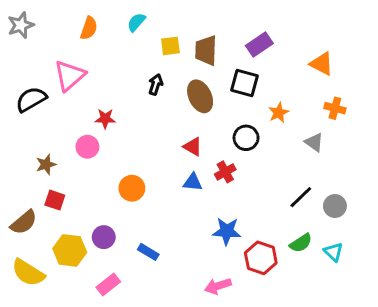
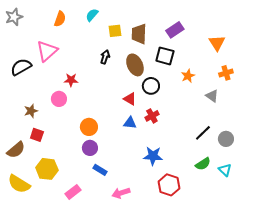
orange triangle: (322, 64) -> (217, 43), turned 30
orange cross: (335, 108) -> (226, 73), turned -32
black circle: (246, 138) -> (151, 86), moved
purple circle: (104, 237) -> (90, 148), moved
red hexagon: (261, 258) -> (169, 185), moved
pink arrow: (218, 286) -> (121, 193), moved

